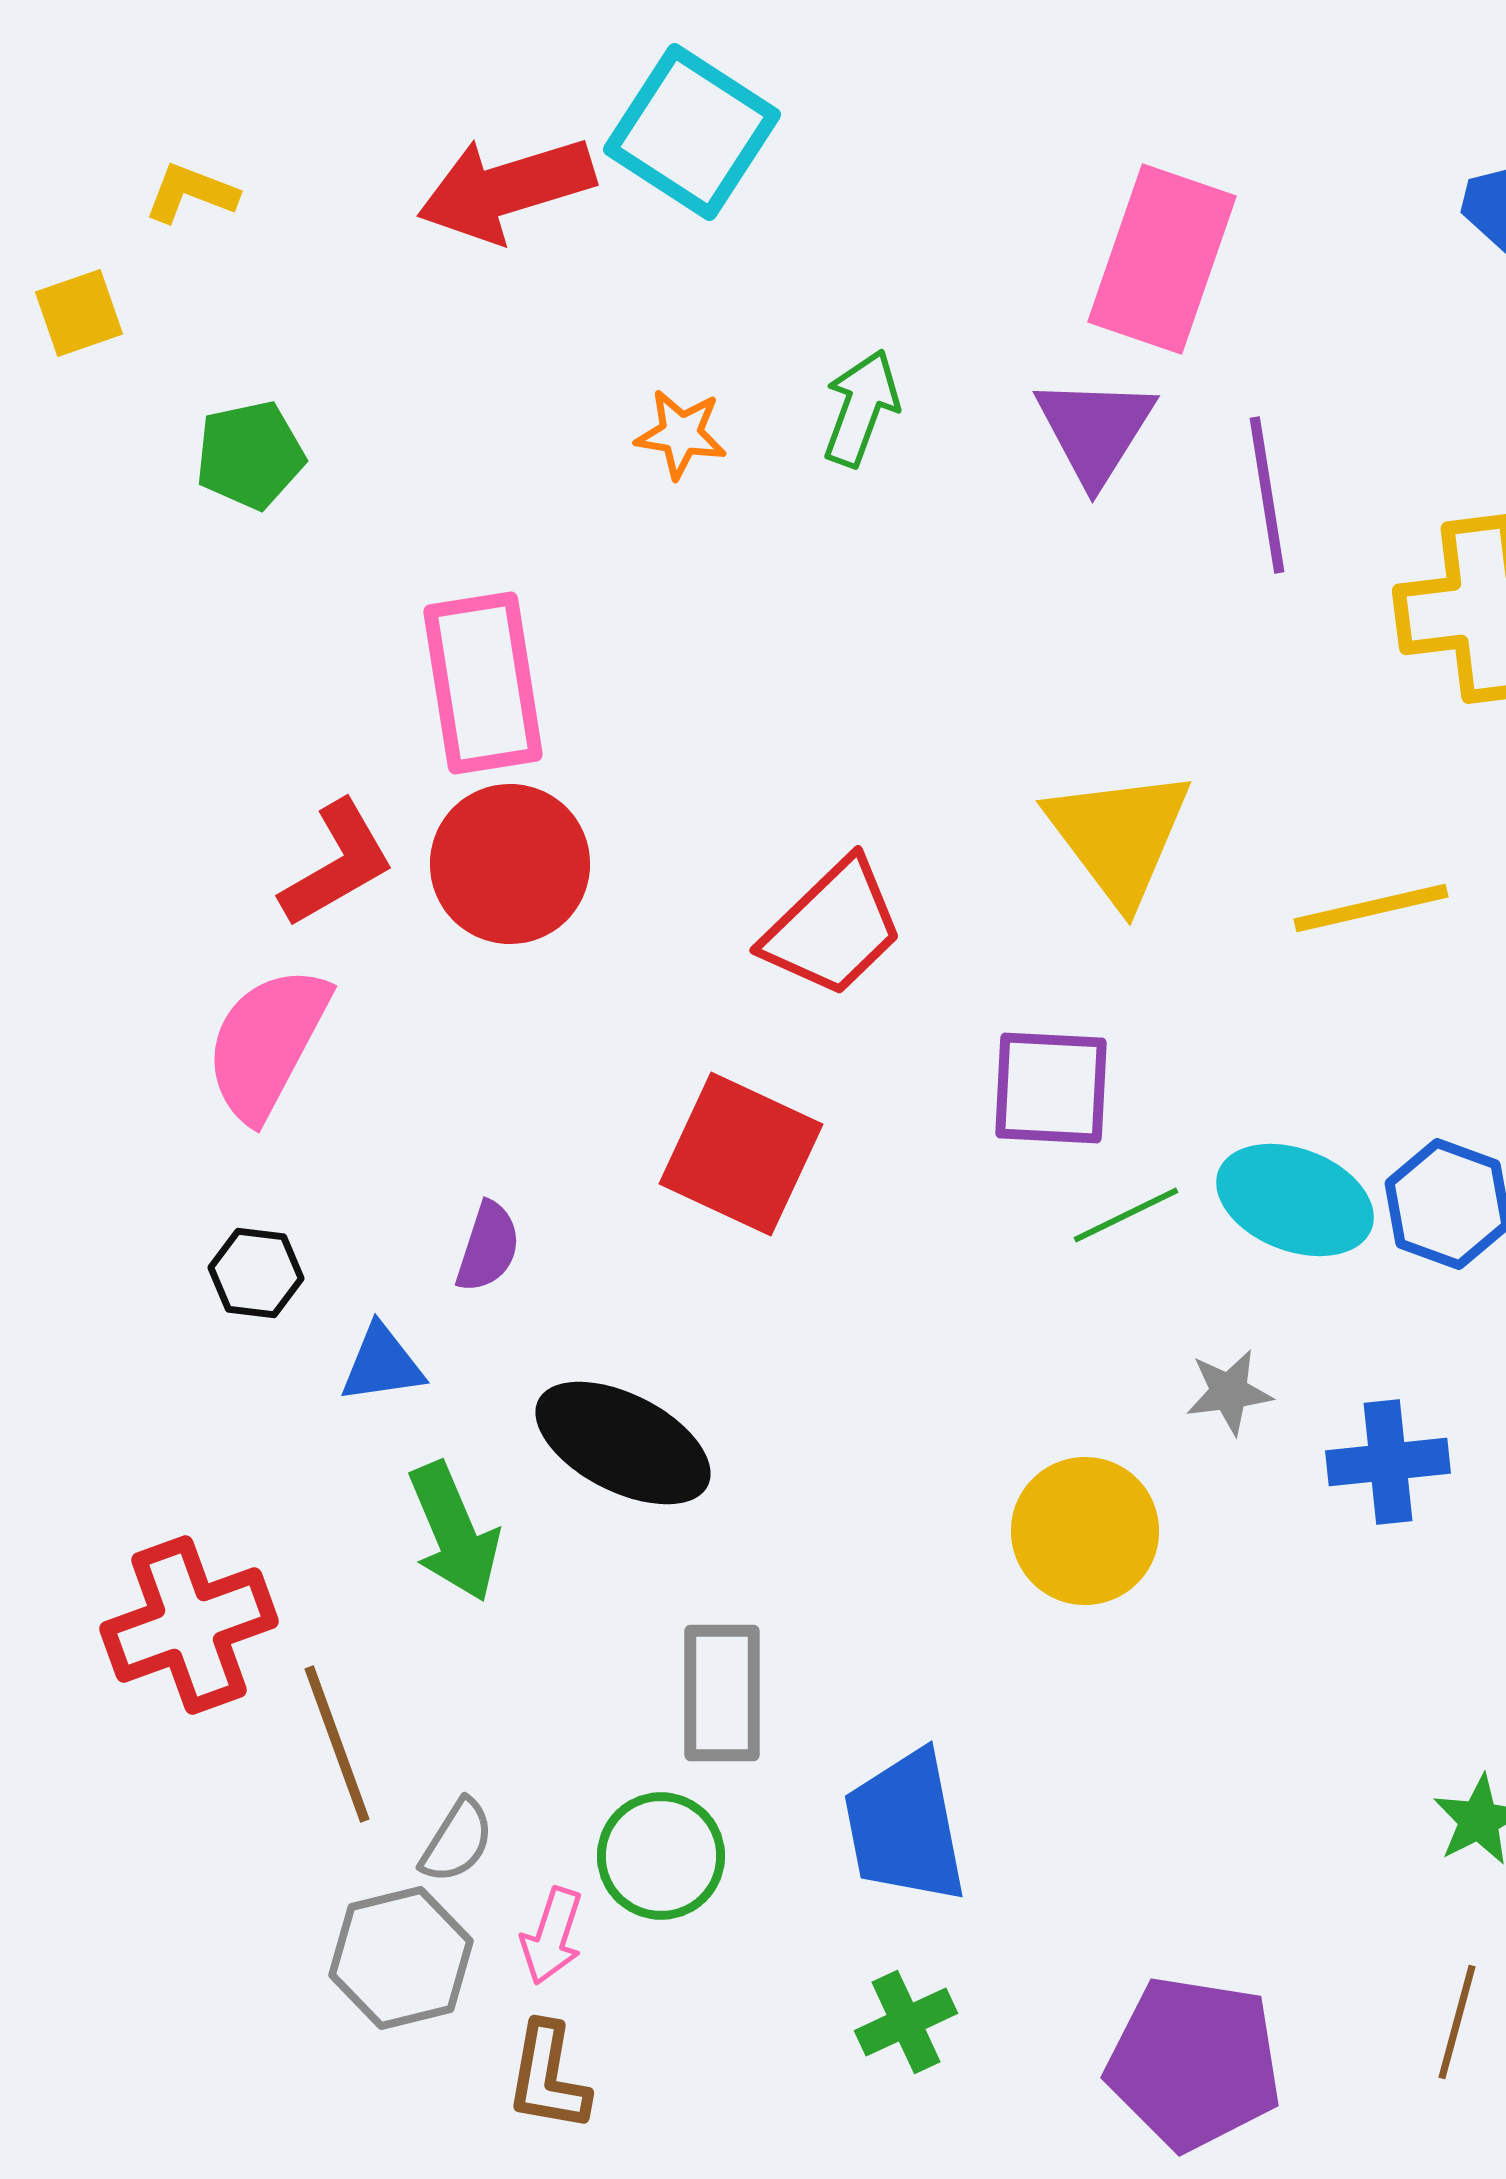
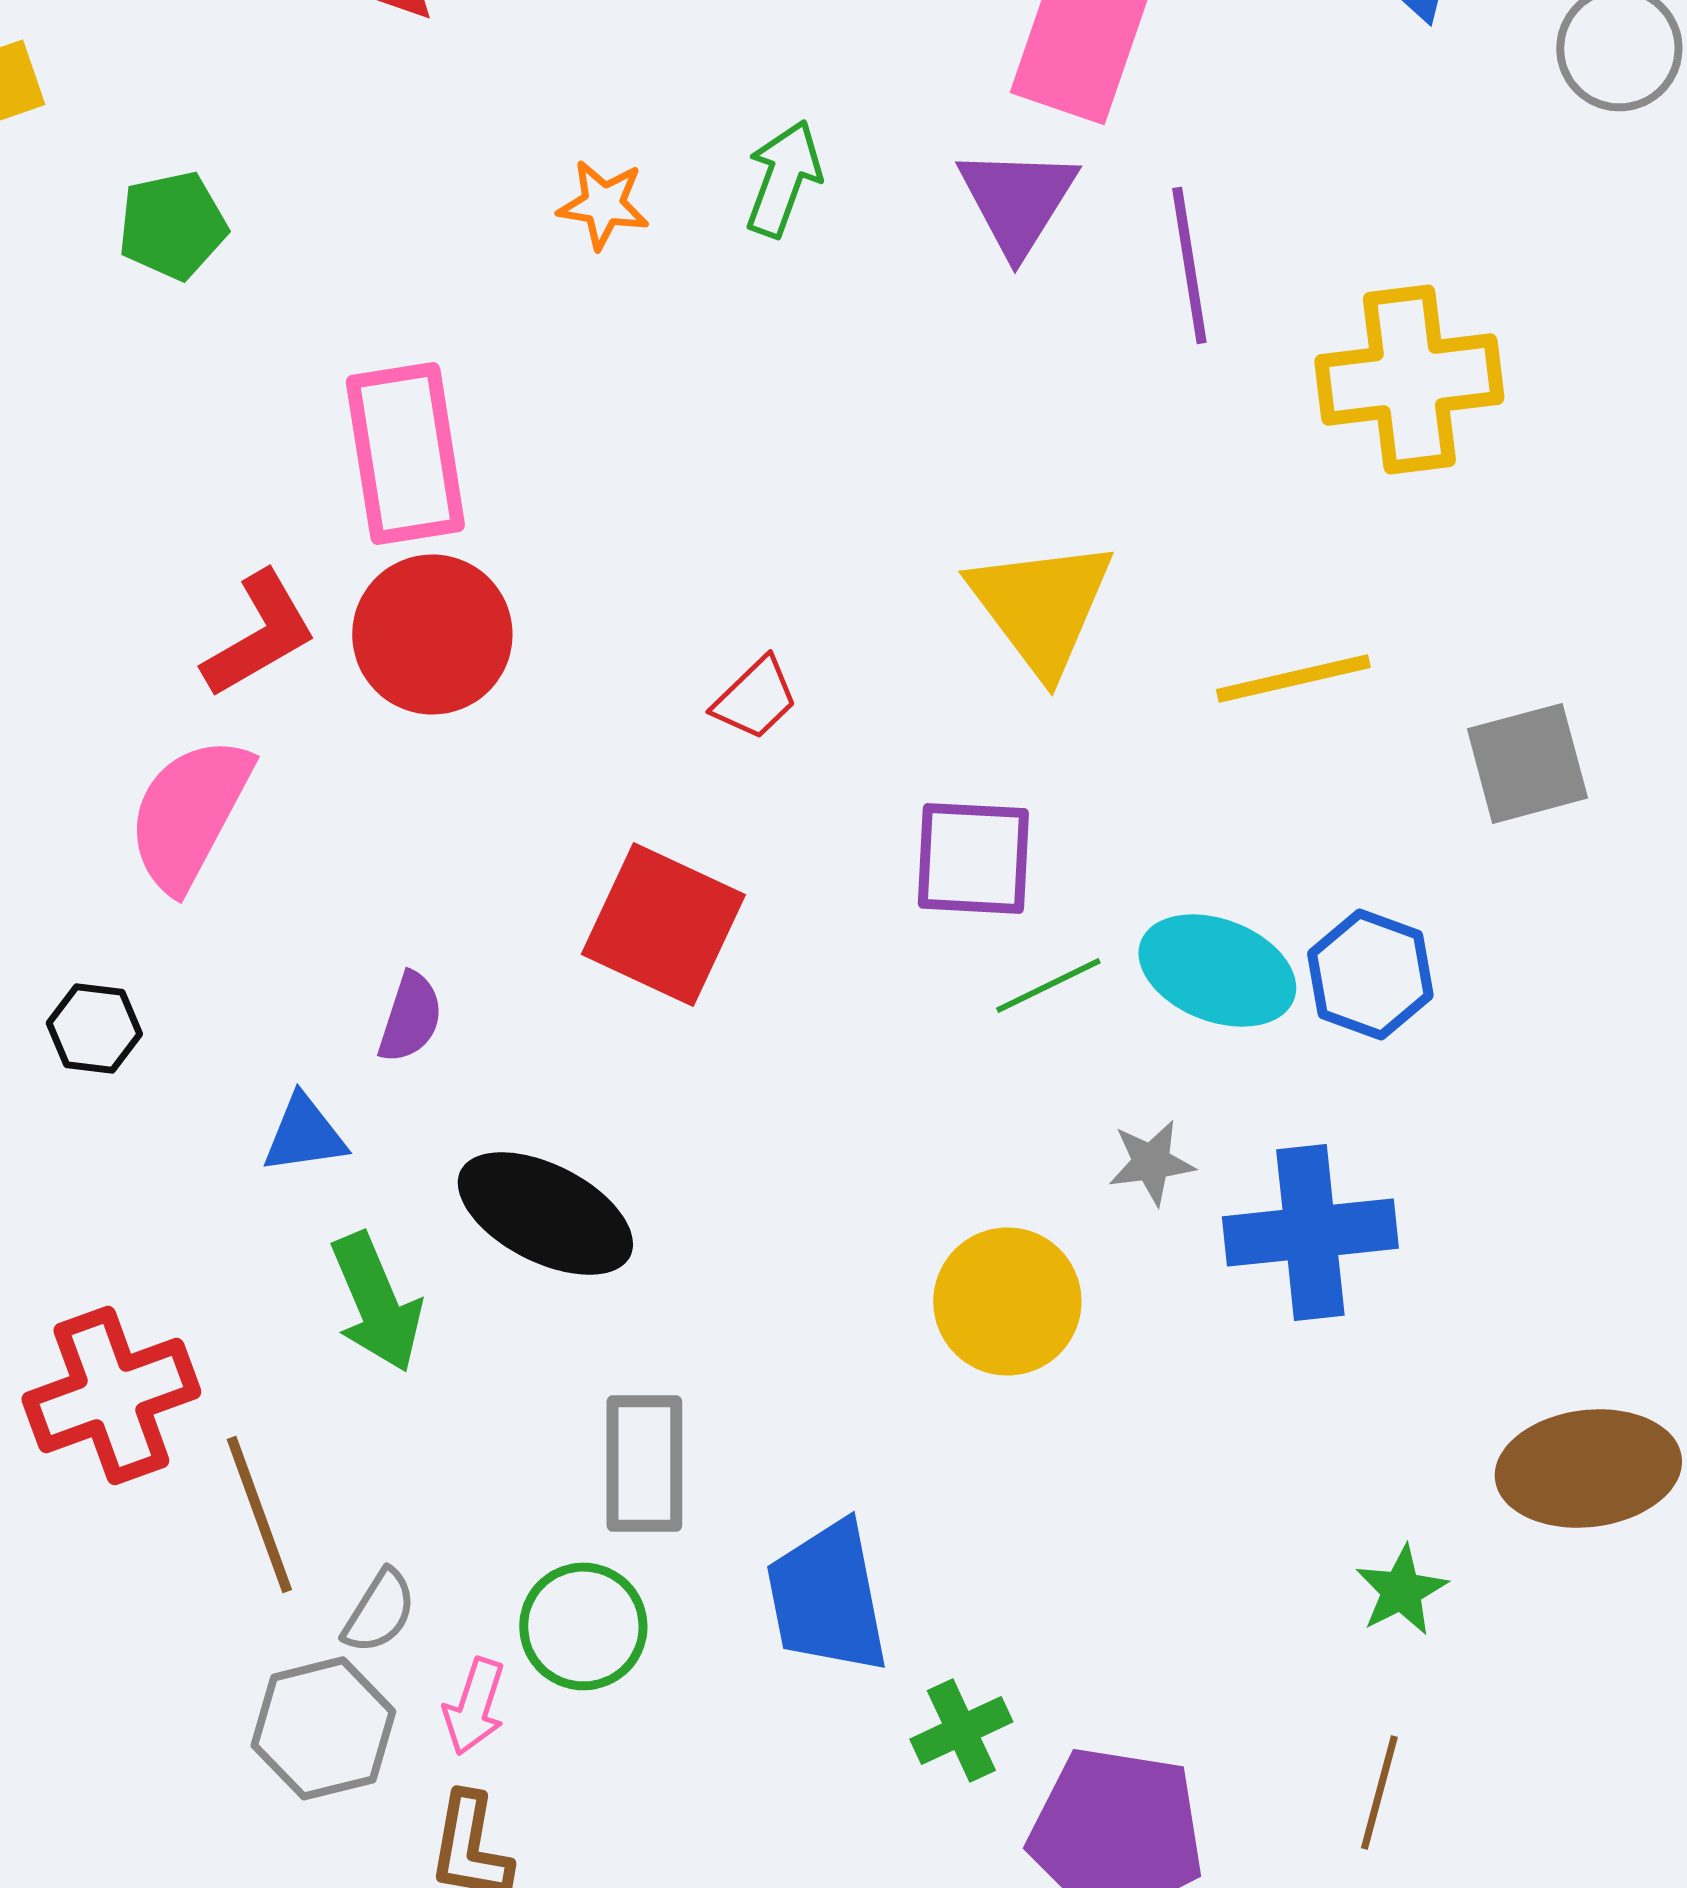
red trapezoid: (833, 928) -> (755, 698), size x0.6
black hexagon: (256, 1273) -> (94, 1028), moved
blue cross: (1388, 1462) -> (1310, 1232), size x1.4
green cross: (906, 2022) -> (961, 1730), moved

